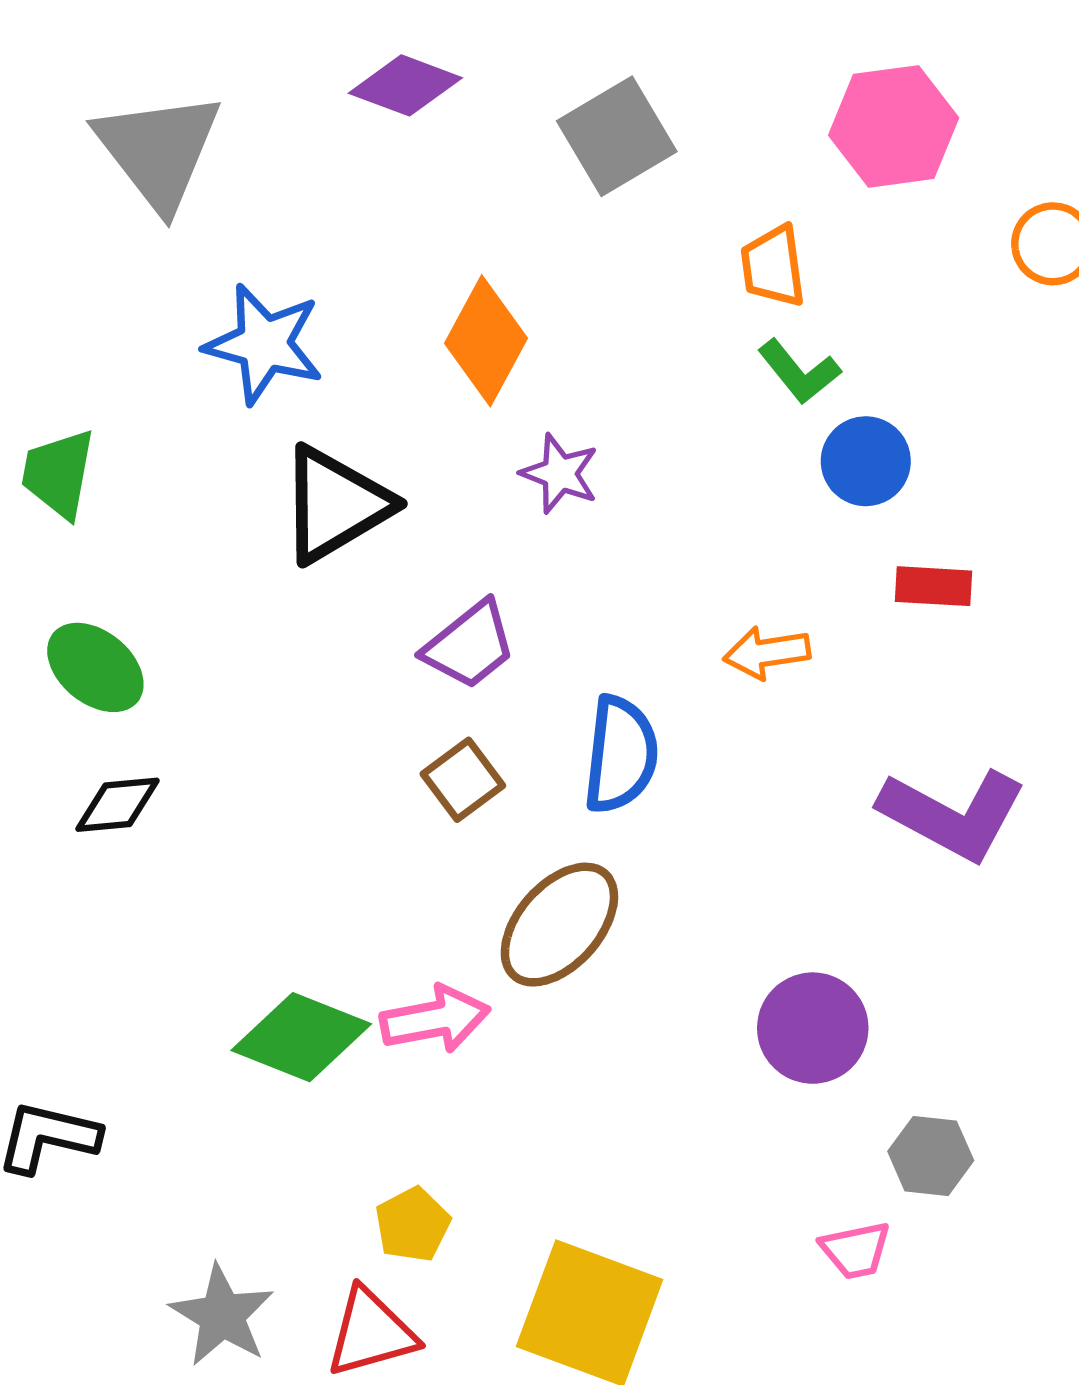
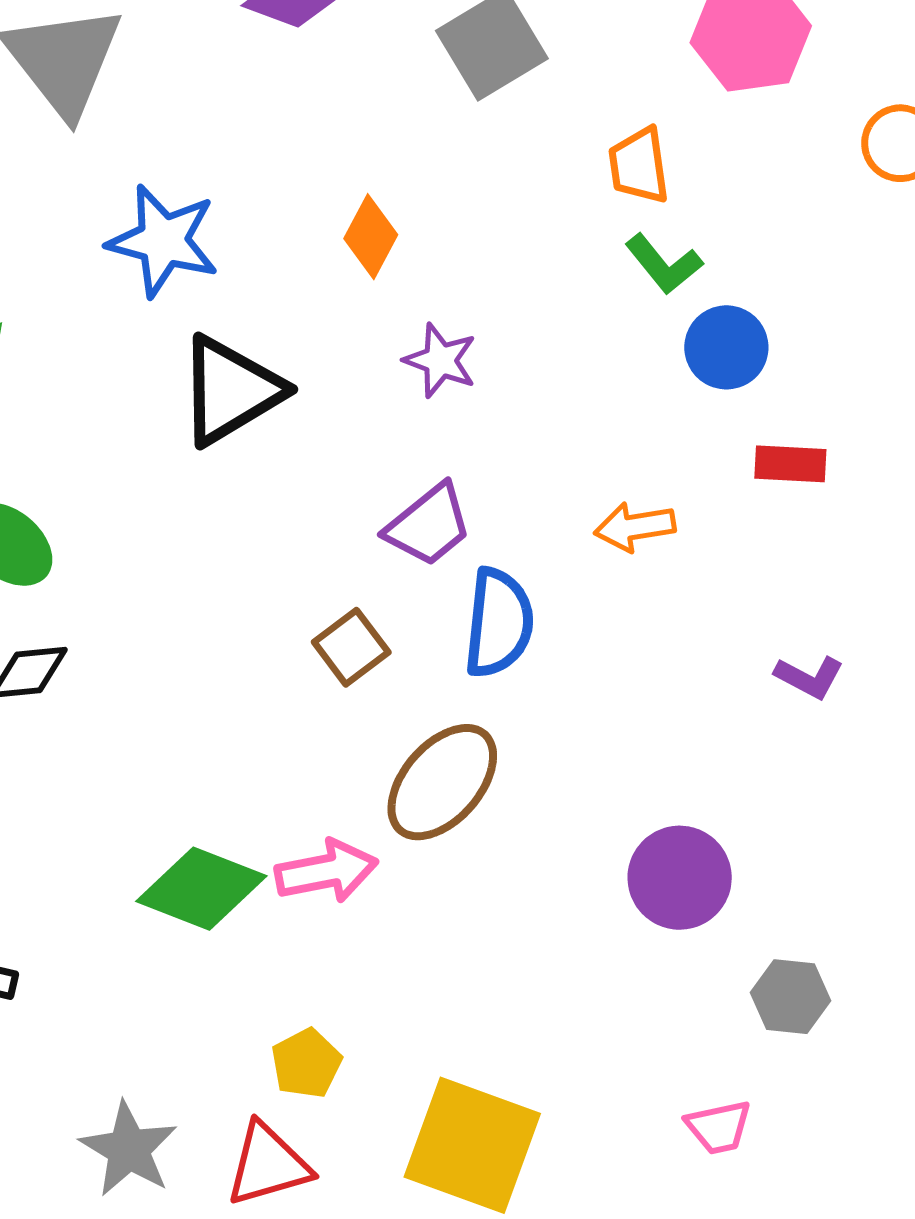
orange diamond: (486, 341) -> (371, 237), size x0.7
purple trapezoid: (470, 645) -> (429, 525), moved
purple L-shape: (953, 814) -> (809, 677), size x0.5
pink trapezoid: (856, 1250) -> (719, 1127), moved

